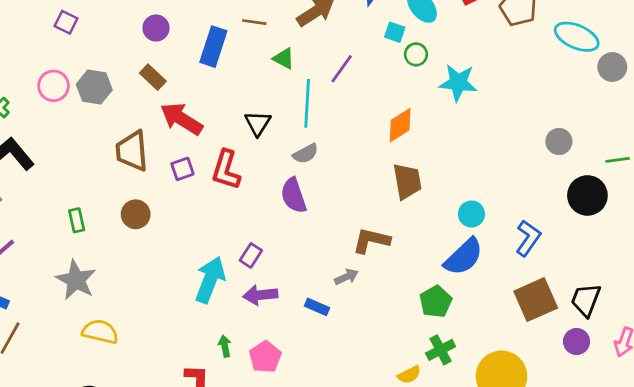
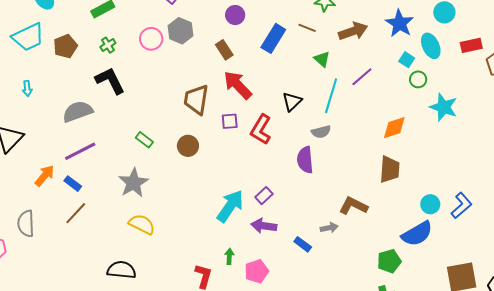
gray hexagon: (94, 87) -> (181, 31), moved
green rectangle: (77, 220) -> (144, 140), turned -54
blue L-shape: (528, 238) -> (461, 205), moved

